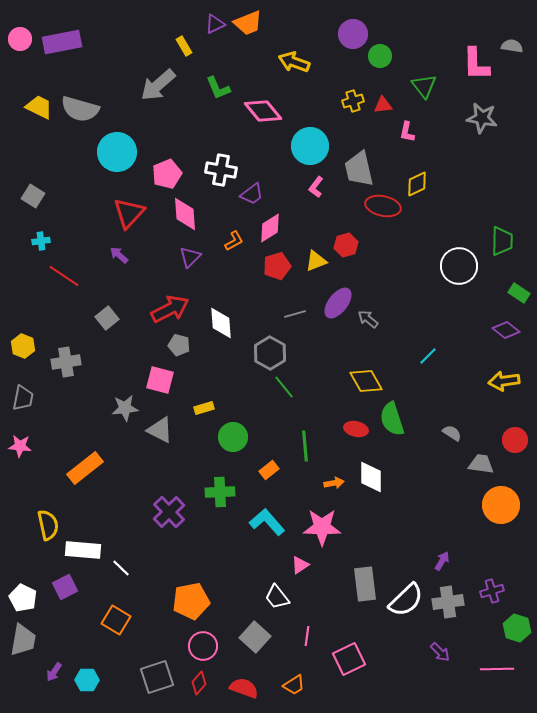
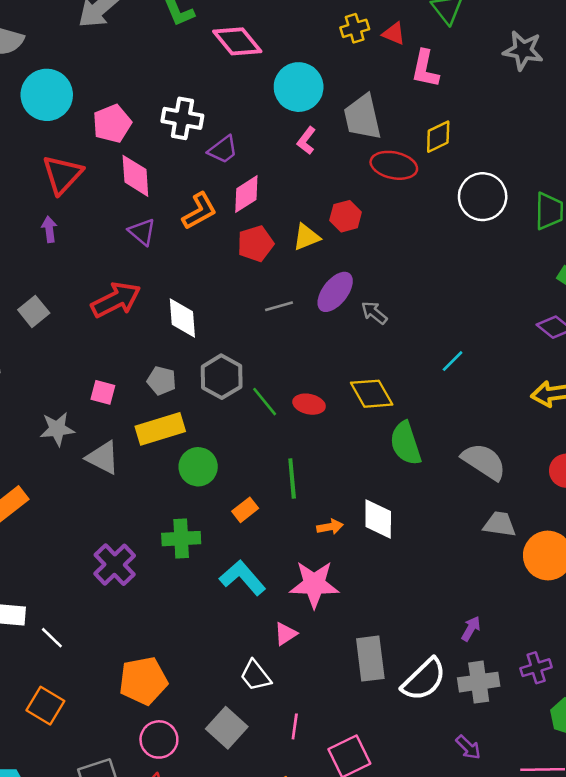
red triangle: (383, 105) -> (394, 34), turned 30
pink L-shape: (407, 132) -> (425, 69), size x1.4
orange L-shape: (234, 241) -> (199, 211), size x1.4
purple arrow: (119, 255) -> (49, 229), turned 42
purple triangle: (190, 257) -> (142, 232), turned -35
white circle: (459, 266) -> (483, 197), moved
gray pentagon: (179, 345) -> (162, 381), moved
gray hexagon: (270, 353) -> (222, 377), moved
pink square: (160, 380) -> (103, 392), size x0.7
yellow rectangle: (204, 408) -> (160, 429), size x1.8
red ellipse: (356, 429) -> (309, 404), moved
gray semicircle: (452, 433) -> (484, 462), size x1.8
gray trapezoid: (481, 464) -> (500, 524), moved

